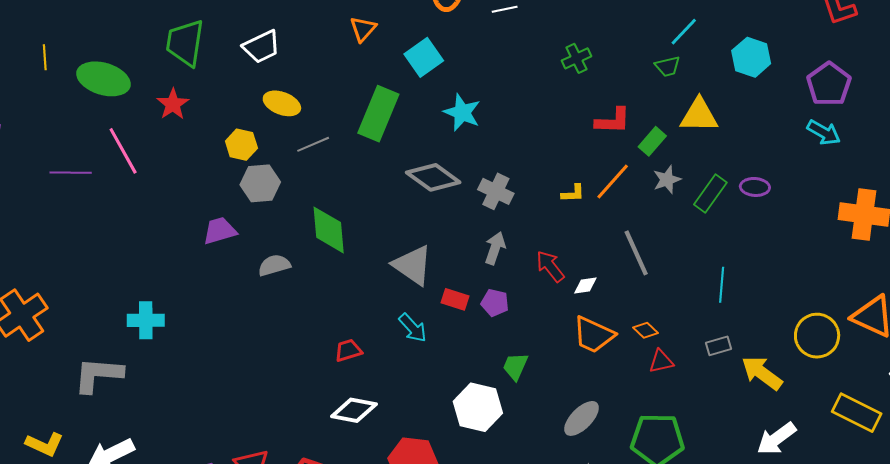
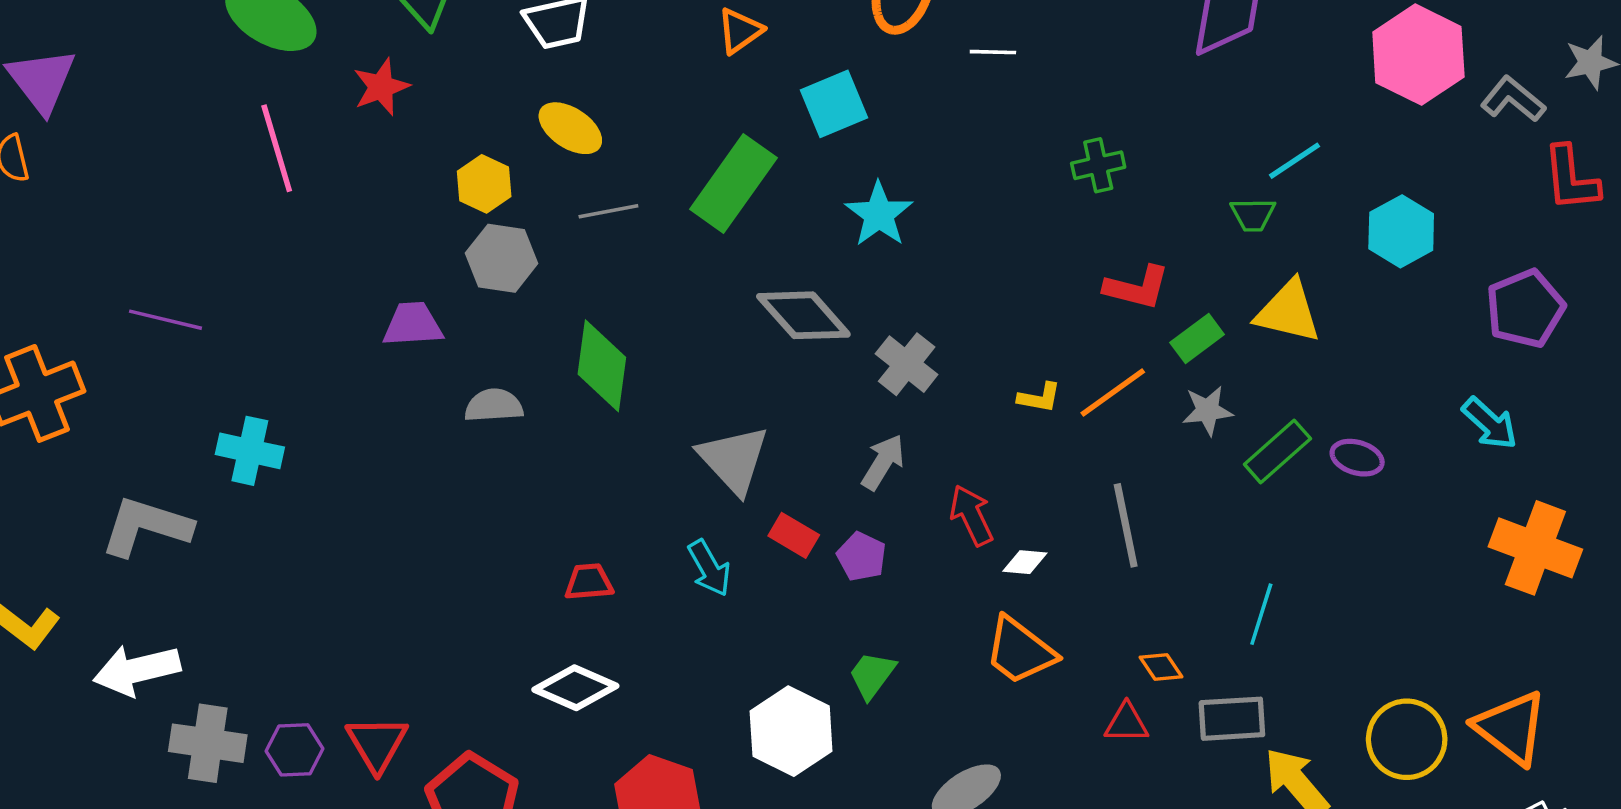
cyan arrow: (824, 132) -> (1490, 423), moved
purple line: (71, 173) -> (166, 320), moved
orange diamond: (645, 330) -> (1161, 667), moved
gray rectangle: (718, 346) -> (1232, 719), size x1.5

